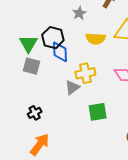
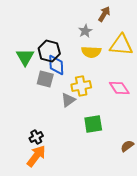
gray star: (79, 13) -> (85, 31), moved
gray square: (32, 66) -> (45, 79), moved
black cross: (35, 113) -> (36, 137), moved

